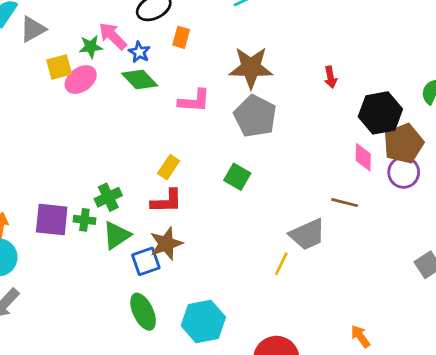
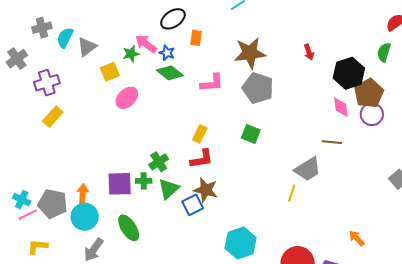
pink ellipse: (81, 80) -> (127, 98), moved
brown star: (166, 244) -> (206, 190), turned -30
green ellipse: (143, 312) -> (129, 228), moved

